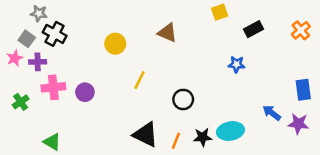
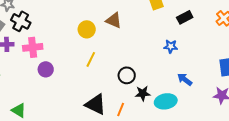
yellow circle: (115, 44) -> (87, 29), moved
pink cross: (53, 87) -> (33, 47), moved
blue arrow: (272, 113) -> (185, 79), moved
black star: (203, 137) -> (143, 93), moved

